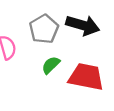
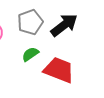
black arrow: (83, 25) -> (64, 25), turned -64

